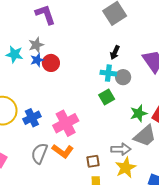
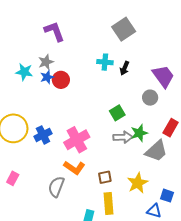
cyan cross: (108, 73) -> (105, 62), moved
gray circle: (123, 77) -> (150, 98), moved
green star: (139, 113) -> (139, 133), moved
gray arrow: (121, 149) -> (123, 137), moved
gray semicircle: (39, 153) -> (56, 187), moved

